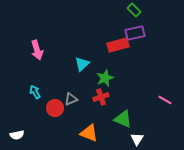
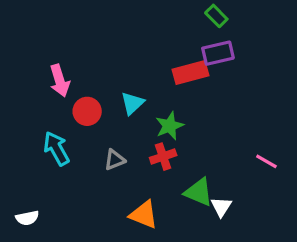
cyan arrow: (35, 92) -> (56, 148), size x1.5
red circle: (55, 108) -> (87, 111), moved
white triangle: (137, 139) -> (221, 207), moved

